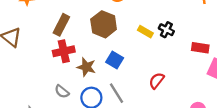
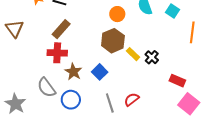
brown hexagon: (104, 24) -> (113, 41), moved
gray semicircle: (62, 91) -> (46, 88), size x1.5
gray line: (117, 93) -> (110, 103), moved

